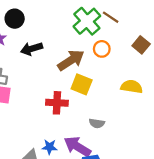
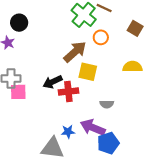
black arrow: (32, 49) -> (53, 82), moved

